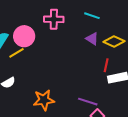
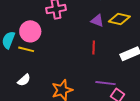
yellow line: (17, 53) -> (26, 49), turned 56
red line: (106, 65) -> (94, 47), moved

